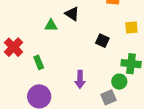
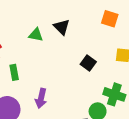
purple arrow: (80, 79) -> (41, 98), moved

